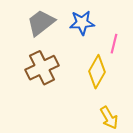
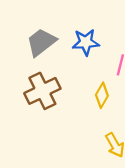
yellow diamond: (97, 72) -> (102, 95), size x0.7

